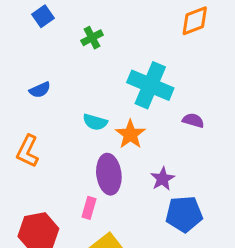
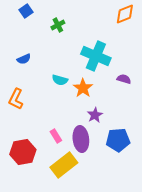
purple ellipse: (109, 174) -> (81, 139), moved
purple star: (163, 179) -> (95, 115), moved
pink rectangle: (89, 208) -> (56, 136), turned -48

